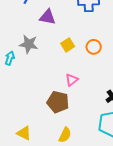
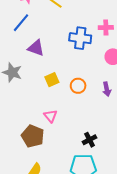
pink triangle: (72, 80) -> (50, 116), turned -40

